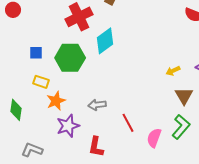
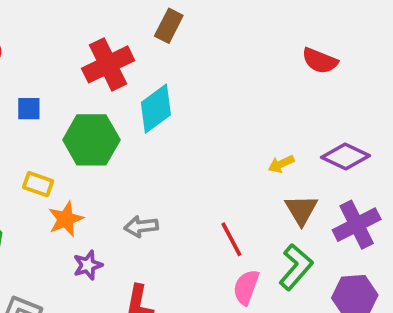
blue square: (36, 53) -> (29, 109), moved
red line: (128, 123) -> (231, 239), moved
purple star: (68, 126) -> (88, 265), size x0.7

